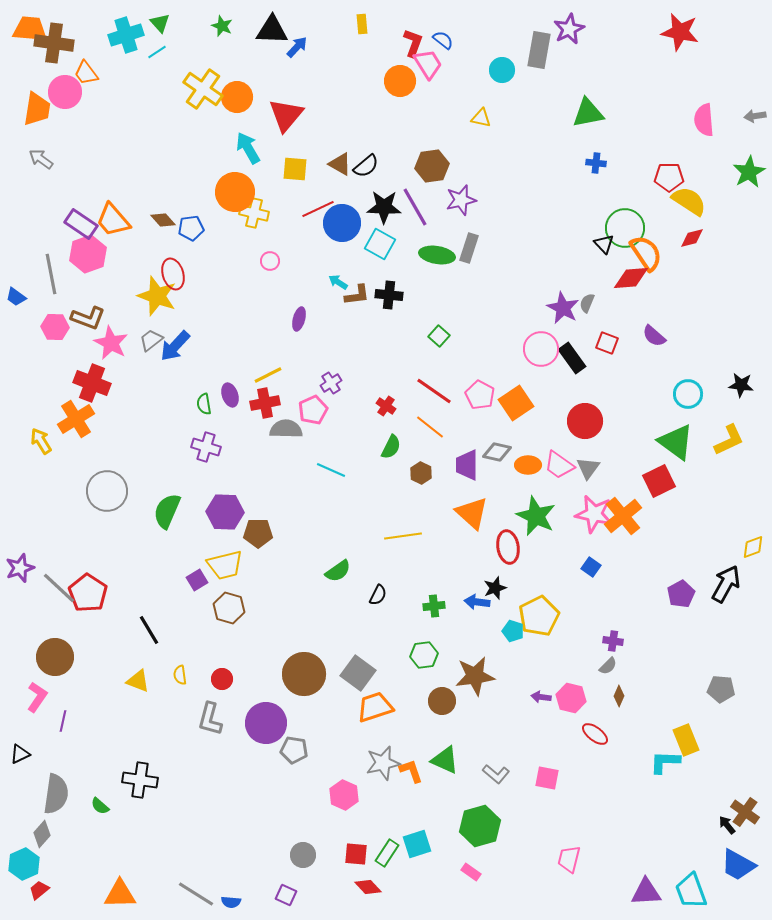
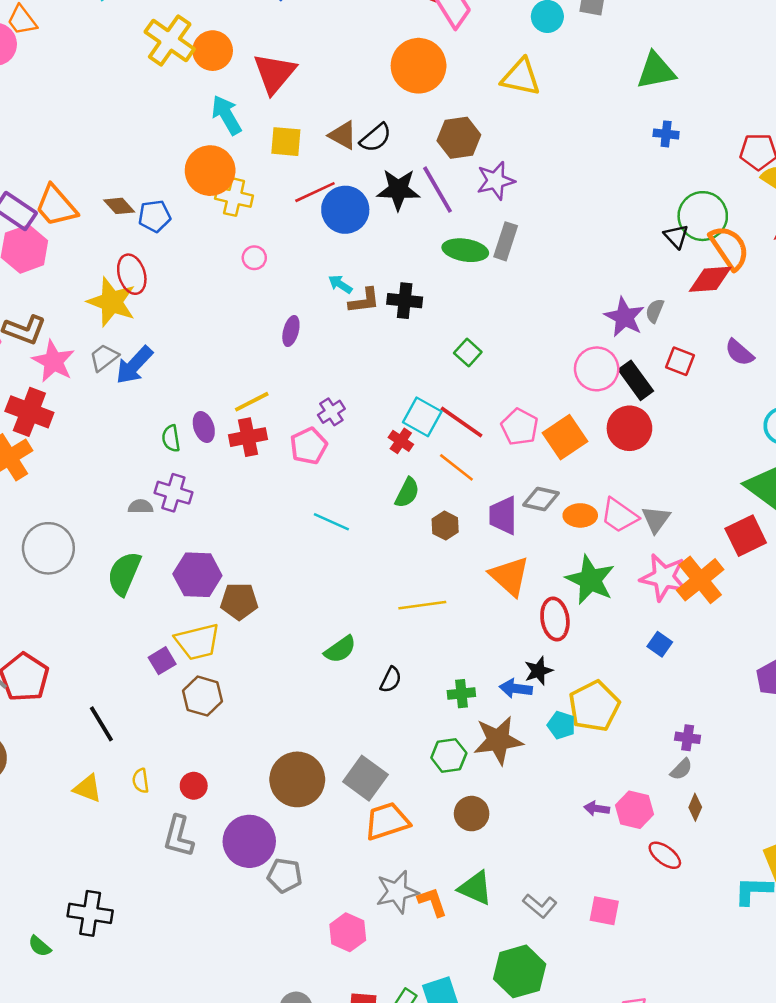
orange circle: (400, 81) -> (419, 66), moved, size x1.4
yellow triangle: (481, 118) -> (521, 77), size x1.6
cyan square: (380, 244) -> (422, 417), moved
red circle: (585, 421) -> (629, 428), moved
gray semicircle: (286, 429) -> (141, 507), moved, size x0.6
brown star: (475, 676) -> (498, 740), moved

